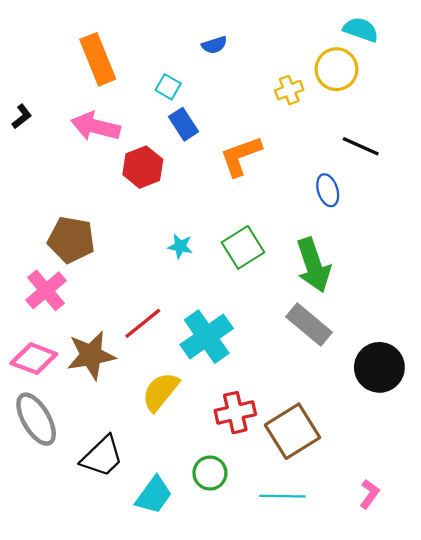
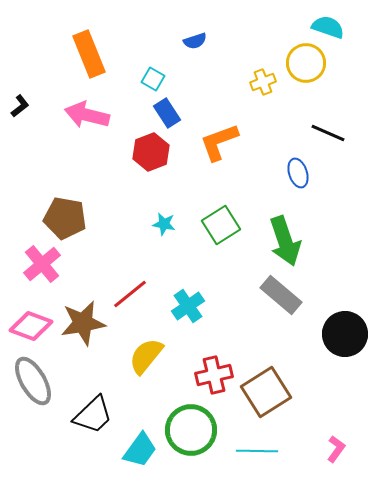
red hexagon: (143, 167) -> (151, 152), moved
cyan cross: (207, 337) -> (188, 306), size x0.7
green circle: (210, 473) -> (191, 430), size x1.6

